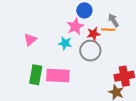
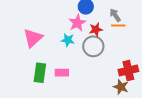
orange line: (108, 30) -> (118, 25), moved
pink triangle: (30, 40) -> (33, 38), size x1.5
pink rectangle: (58, 76) -> (62, 73), size x0.6

